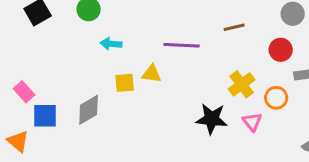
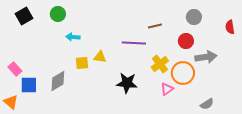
purple line: (182, 45) -> (134, 43), moved
orange circle: (276, 98) -> (183, 73), size x1.5
black star: (212, 119) -> (127, 83), moved
pink triangle: (252, 122) -> (167, 89), turned 32

